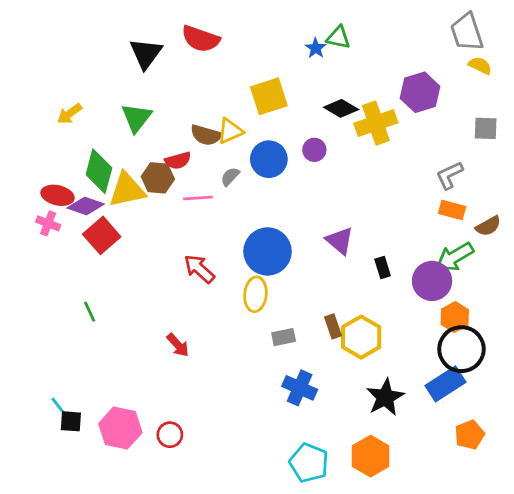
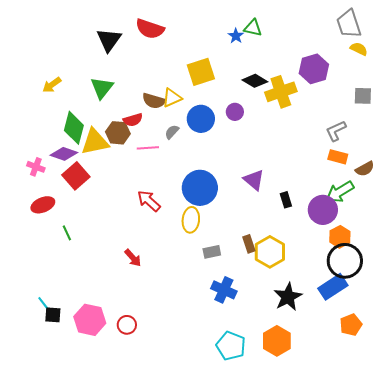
red ellipse: (58, 195) -> (43, 205), moved, turned -35

